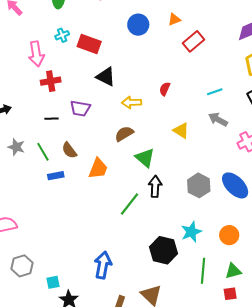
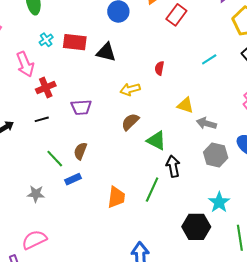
black triangle: (106, 77) -> (106, 52), moved
black line: (52, 119) -> (42, 119), moved
gray arrow: (218, 119) -> (206, 123), moved
gray star: (16, 147) -> (36, 194), moved
brown semicircle: (69, 150) -> (80, 151), turned 72
orange trapezoid: (98, 168) -> (116, 197), moved

